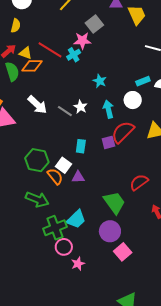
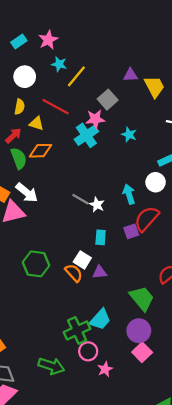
red line: (50, 50) -> (55, 107), moved
yellow triangle: (25, 53) -> (36, 123), moved
cyan cross: (74, 55) -> (86, 135), size x1.5
cyan star: (100, 81) -> (129, 135), moved
white arrow: (37, 105) -> (27, 193), moved
white star: (80, 107) -> (97, 205), moved
green hexagon: (37, 160) -> (36, 264), moved
green arrow: (37, 199) -> (51, 366), moved
pink square: (123, 252) -> (142, 352), moved

